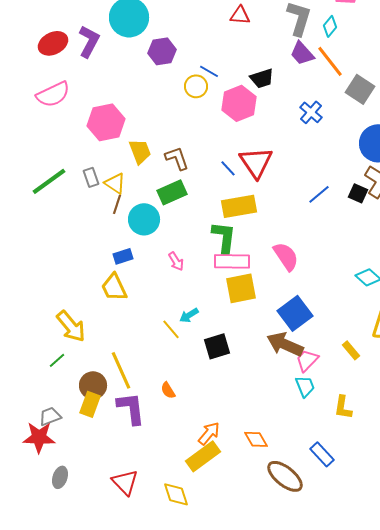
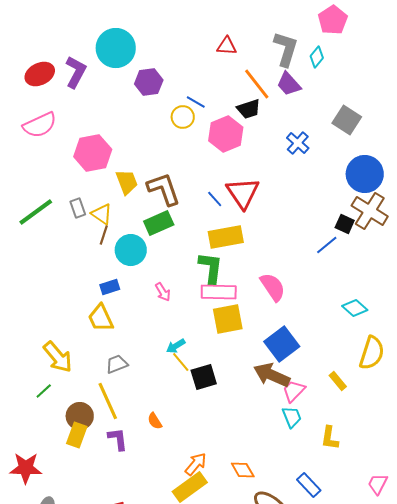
orange line: (330, 61) -> (257, 84), moved
brown L-shape: (177, 158) -> (164, 189), size x1.4
blue line: (319, 194) -> (327, 245), moved
yellow line: (171, 329) -> (181, 362), moved
purple L-shape: (131, 408) -> (118, 439), size x0.7
gray trapezoid: (50, 416) -> (117, 364), moved

